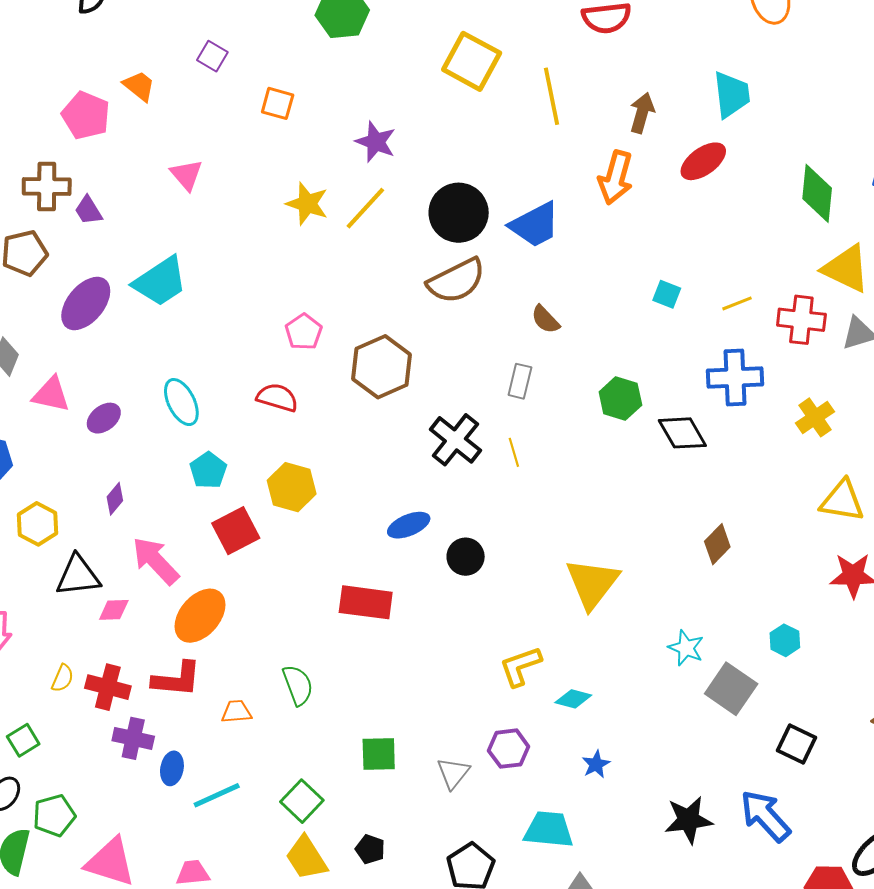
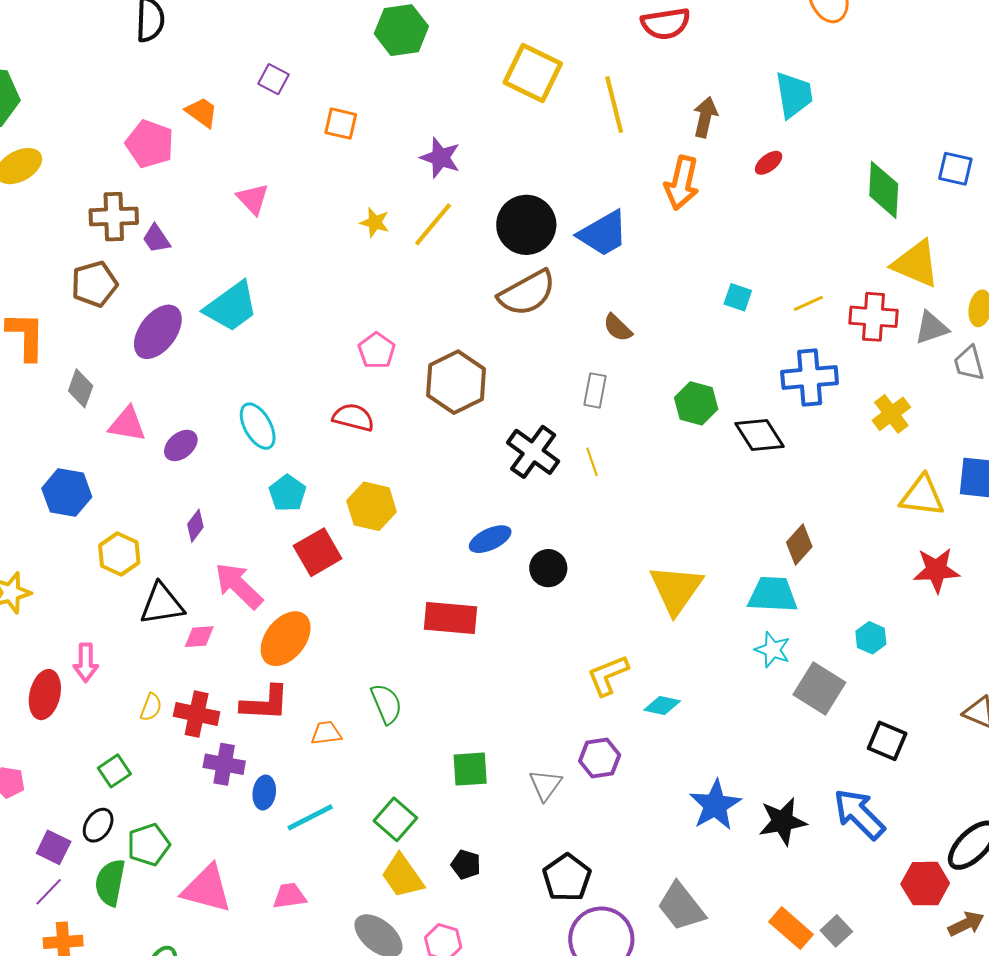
red ellipse: (703, 161) -> (769, 163), size x0.6
yellow star: (307, 204) -> (375, 222), size x0.7
blue star: (596, 764) -> (715, 805), moved, size x1.8
cyan trapezoid: (549, 830) -> (773, 595), moved

